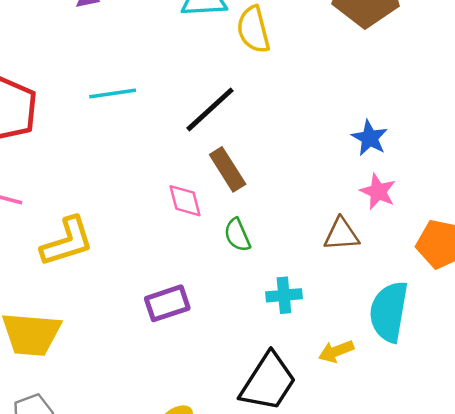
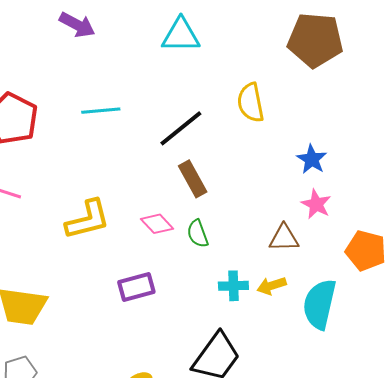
yellow semicircle: (253, 30) -> (251, 103), moved
pink diamond: (185, 201) -> (157, 224), moved, turned -32
yellow L-shape: (67, 242) -> (88, 220), moved
yellow arrow: (336, 351) -> (272, 286), moved

